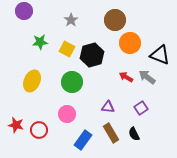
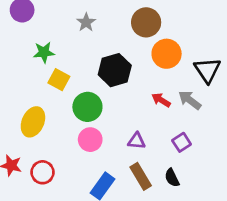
yellow square: (67, 49) -> (59, 80), moved
black triangle: (160, 55) -> (207, 70), turned 35
yellow ellipse: (32, 81) -> (33, 122), moved
pink circle: (67, 114) -> (90, 140), moved

